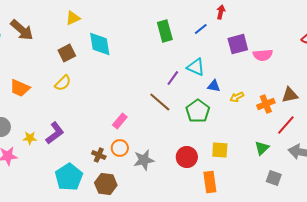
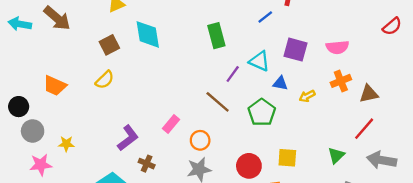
green rectangle: (165, 31) -> (216, 36), moved
purple square: (238, 44) -> (295, 50), moved, turned 30
orange cross: (266, 104) -> (341, 81), moved
purple L-shape: (55, 133) -> (128, 138), moved
orange circle: (120, 148) -> (200, 140), moved

